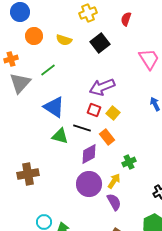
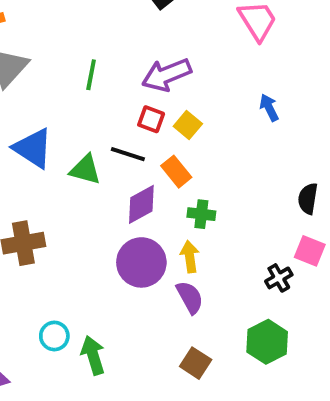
green line: (48, 70) -> (91, 75), moved, turned -42
blue triangle: (54, 107) -> (33, 148), moved
green cross: (129, 162) -> (201, 214), moved, turned 32
yellow arrow: (114, 181) -> (190, 257), turned -42

